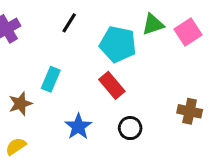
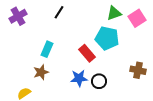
cyan pentagon: (118, 44) -> (107, 38), moved
brown star: (20, 104) -> (41, 72), moved
blue star: (78, 127) -> (79, 78), moved, turned 30

